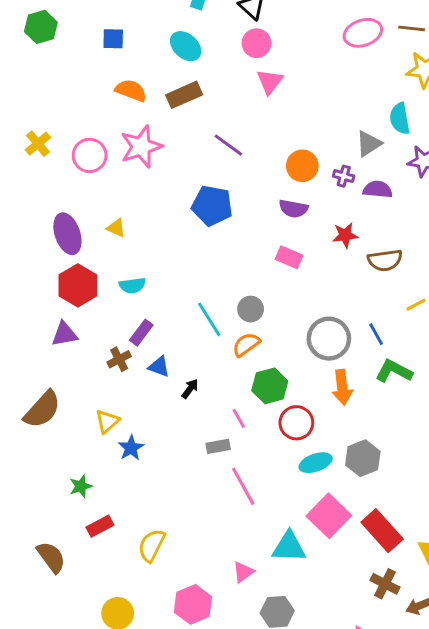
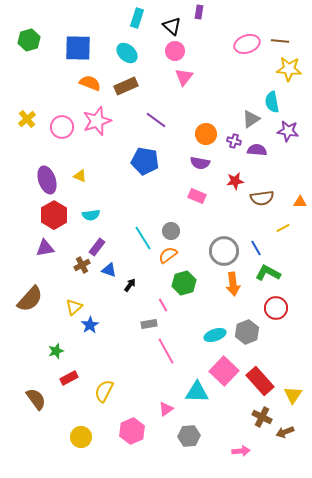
blue square: (113, 39) -> (78, 48), size x1.8
red circle: (296, 423) -> (276, 308), moved

